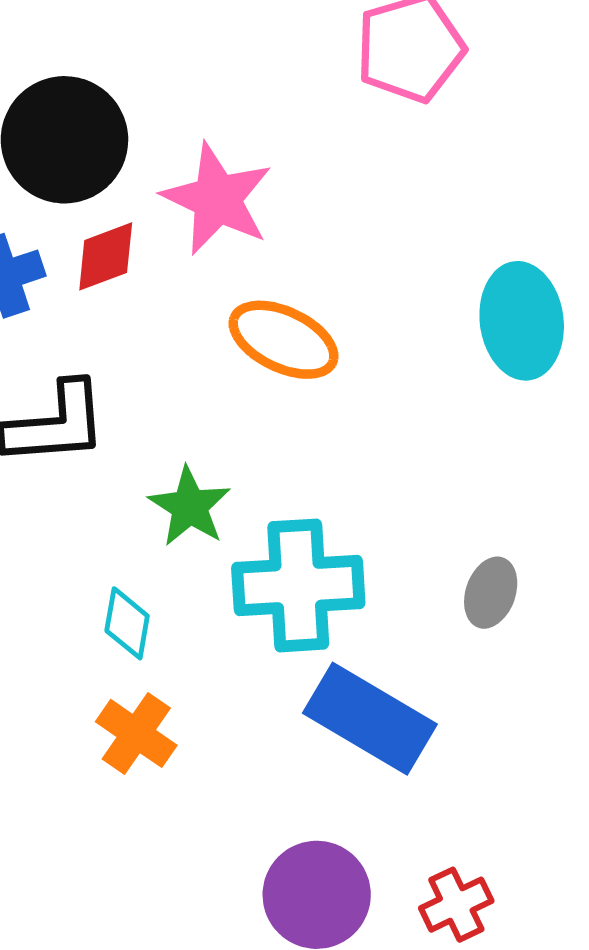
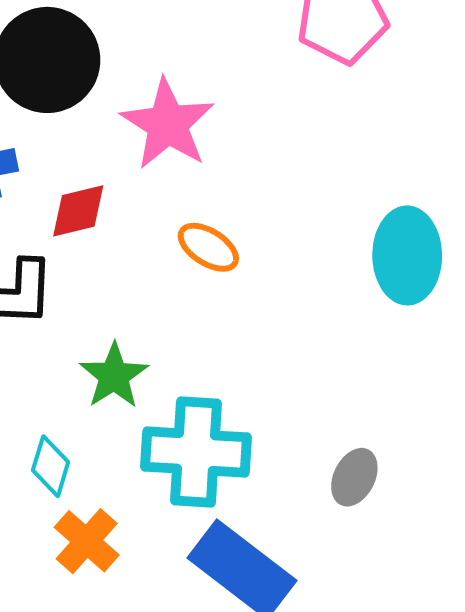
red diamond: (106, 256) -> (78, 211), moved
orange ellipse: (284, 340) -> (208, 247), size x0.7
orange cross: (136, 733) -> (87, 541), moved

